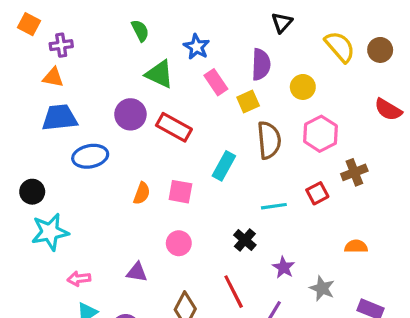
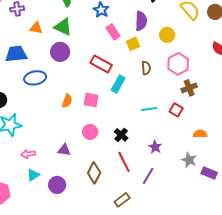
green triangle: (159, 74) -> (63, 27), moved
orange triangle: (53, 77) -> (36, 28), moved
red rectangle: (174, 127) -> (101, 64), moved
brown semicircle: (269, 140) -> (146, 68), size x0.6
brown cross: (354, 172) -> (189, 88), moved
red square: (317, 193) -> (176, 110), moved, turned -32
black cross: (245, 240) -> (121, 135), moved
gray star: (322, 288) -> (189, 160), moved

